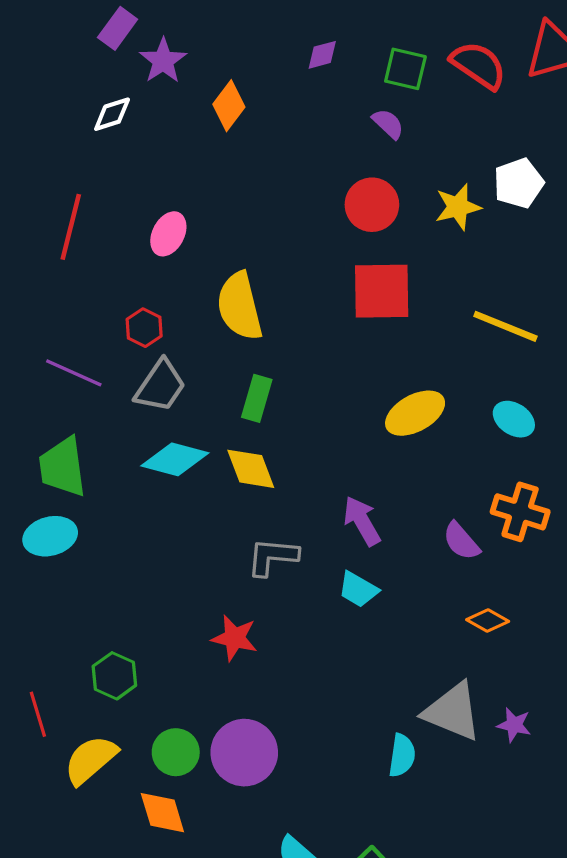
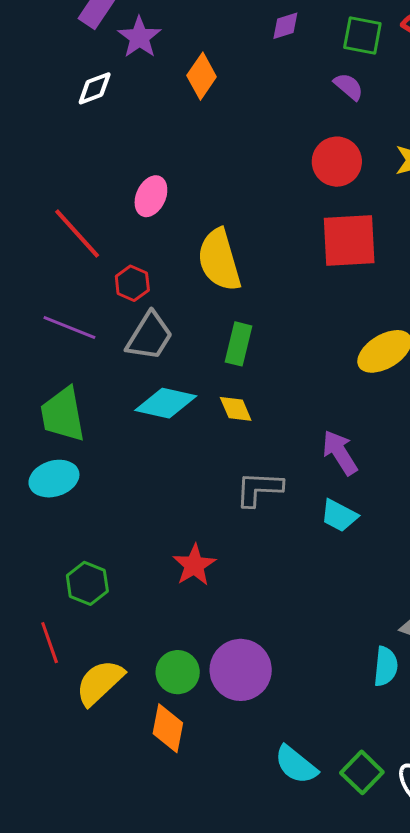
red line: (71, 227) -> (77, 233), moved, turned -54
yellow diamond: (251, 469) -> (236, 409), size x0.7
red star: (234, 638) -> (194, 565), moved, turned 30
green hexagon: (114, 676) -> (87, 583), moved
orange diamond: (162, 813) -> (168, 728), turned 30

